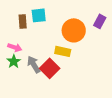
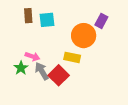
brown rectangle: (23, 21) -> (28, 16), moved
purple rectangle: (100, 21) -> (101, 21), moved
pink arrow: (15, 47) -> (32, 56), moved

